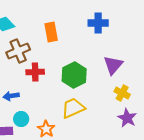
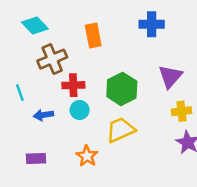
yellow cross: (122, 93) -> (181, 111), turned -35
cyan circle: (21, 119) -> (80, 110), moved

